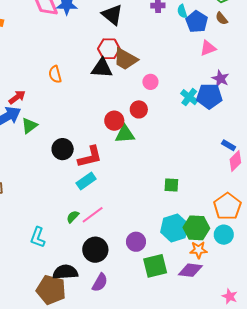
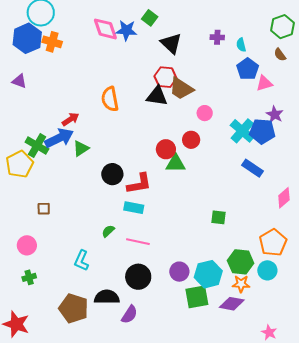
blue pentagon: (197, 22) -> (248, 69), moved
orange semicircle: (55, 74) -> (110, 99), size x1.4
cyan cross: (189, 97) -> (242, 131), size x1.4
blue rectangle: (229, 145) -> (253, 168), moved, size x1.5
cyan rectangle: (86, 181) -> (134, 208), turned 42
pink line: (93, 215) -> (138, 242), turned 45
green semicircle: (73, 217) -> (108, 231), moved
cyan hexagon: (174, 228) -> (208, 274), moved
purple semicircle: (100, 282) -> (129, 315), moved
brown pentagon: (51, 290) -> (74, 308), moved

